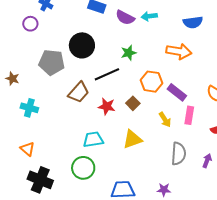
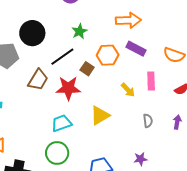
purple rectangle: (177, 92) -> (136, 49), moved
brown square: (133, 103) -> (87, 69), moved
red star: (107, 106) -> (68, 88), size x1.4
gray semicircle: (178, 154) -> (148, 121), size x0.6

